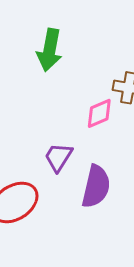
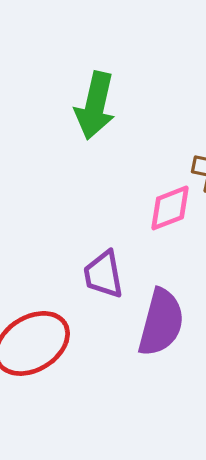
purple trapezoid: (58, 157) -> (103, 274), turned -44

